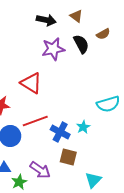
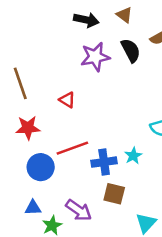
red triangle: (31, 83) -> (67, 100), size x0.6
blue cross: (60, 132) -> (104, 162), turned -36

